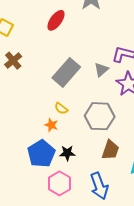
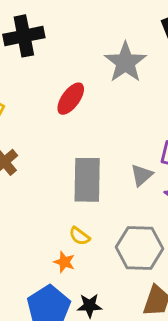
gray rectangle: (66, 72) -> (87, 180), turned -40

